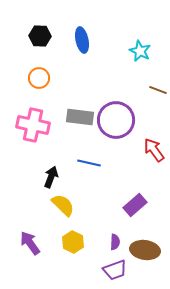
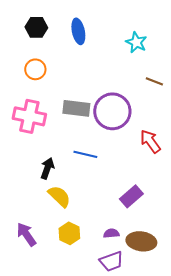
purple semicircle: (115, 242) -> (111, 233), turned -98

